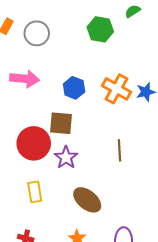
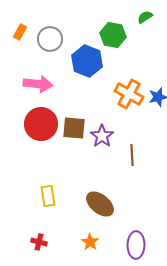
blue hexagon: (74, 88) -> (87, 61), moved, size x1.4
red circle: (34, 143) -> (41, 124), moved
purple star: (66, 158) -> (102, 136), moved

